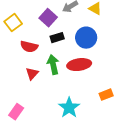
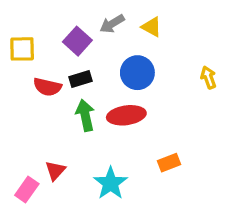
yellow square: (13, 23) -> (22, 49), turned 36
black rectangle: (57, 38) -> (81, 79), moved
red triangle: (32, 74) -> (55, 171), moved

